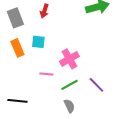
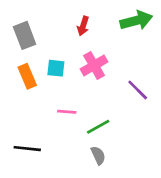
red arrow: (44, 11) -> (83, 26), moved
pink cross: (69, 59) -> (94, 65), moved
purple line: (96, 85) -> (138, 90), moved

